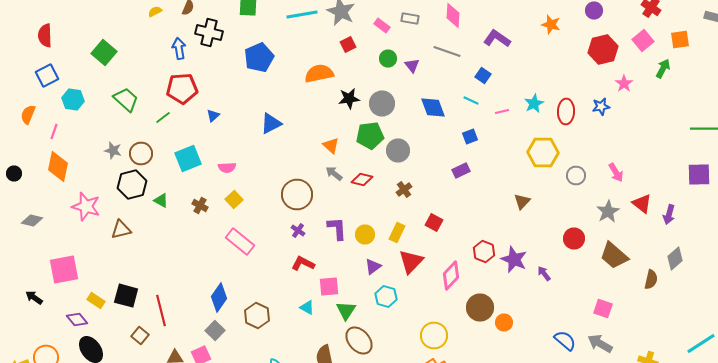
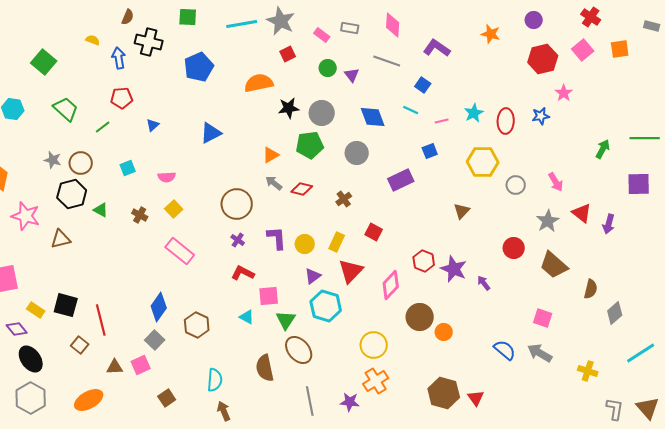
yellow semicircle: (155, 12) -> (93, 40), moved, turned 48
green arrow: (663, 68) -> (603, 149), moved
red pentagon: (182, 88) -> (122, 98), size x0.7
blue square: (470, 136) -> (430, 151), moved
orange triangle: (331, 146) -> (271, 155), turned 48
gray circle: (398, 150) -> (357, 153), moved
cyan square: (188, 158) -> (128, 168), size x0.6
purple rectangle: (461, 170) -> (401, 180), size x1.4
gray diamond: (675, 258) -> (615, 313), moved
cyan hexagon: (386, 296) -> (326, 306), size x1.4

